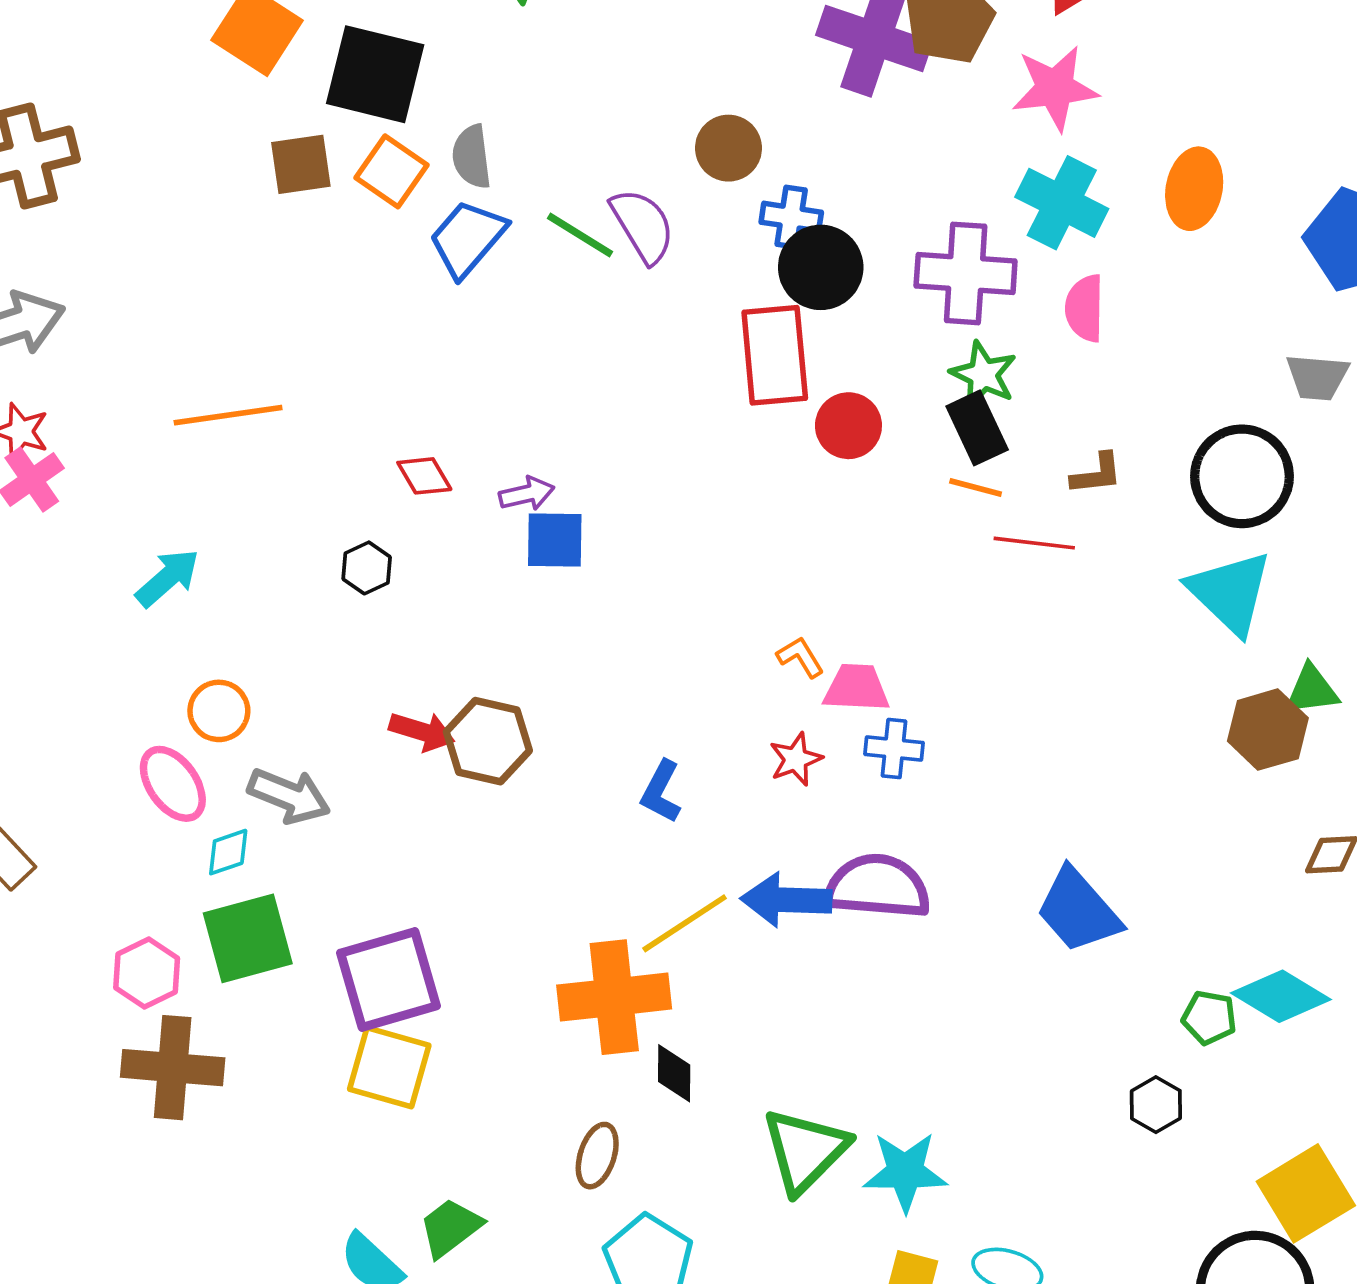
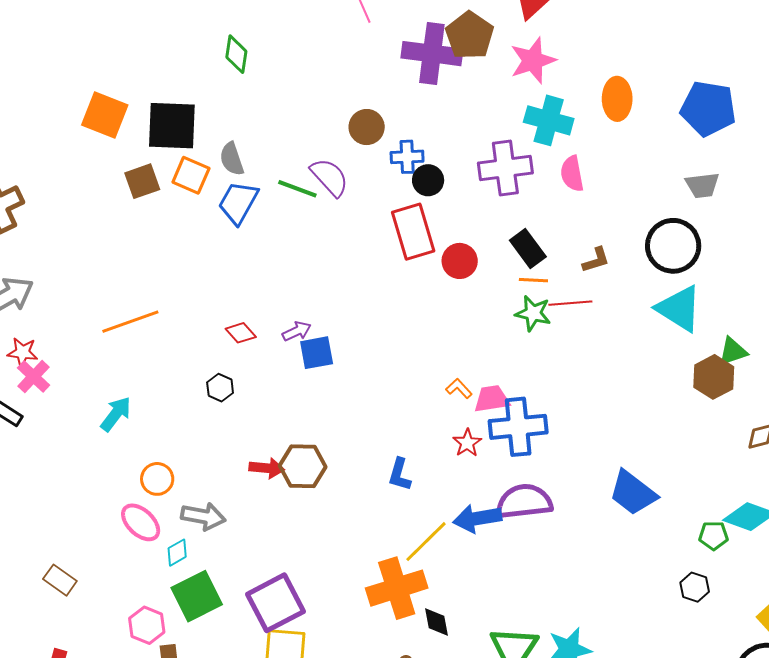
black circle: (821, 267) -> (428, 180), size x0.7
green star: (983, 375) -> (533, 313), moved
blue cross: (894, 748) -> (518, 427), size x1.8

